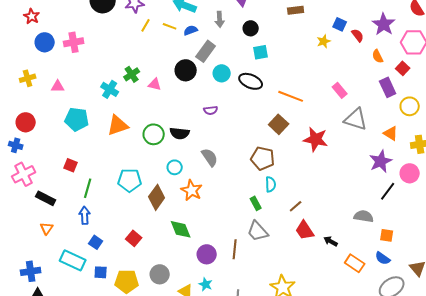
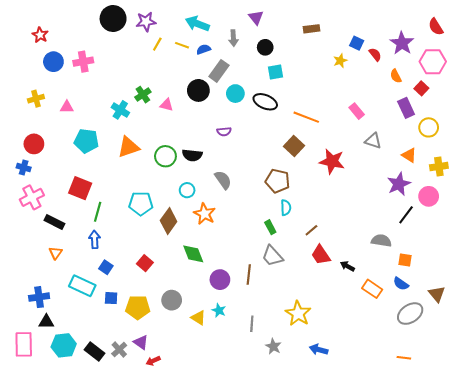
gray triangle: (356, 119) -> (373, 141), size x0.7
red square: (71, 165) -> (80, 188), size x1.6

